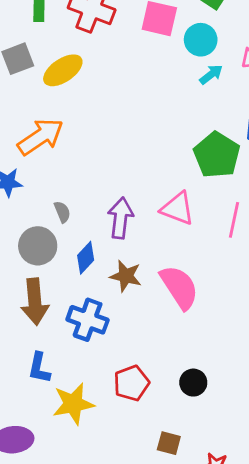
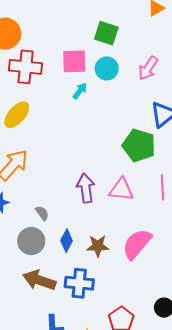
cyan arrow: (211, 74) -> (80, 91), moved
purple arrow: (121, 218) -> (86, 188), moved
pink semicircle: (179, 287) -> (137, 244), turned -92
brown arrow: (35, 302) -> (39, 280), turned 128

